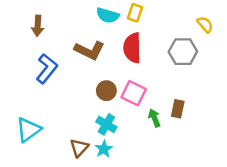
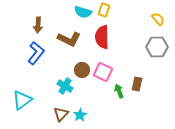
brown arrow: (38, 26) -> (38, 25), moved
gray hexagon: (183, 52) -> (157, 47), moved
cyan cross: (106, 124) -> (65, 86), moved

